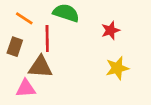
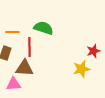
orange line: (24, 18) -> (12, 32), turned -32
red star: (110, 30) -> (93, 51), moved

